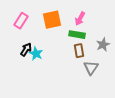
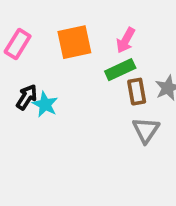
green rectangle: (77, 35) -> (120, 70), turned -35
brown rectangle: (79, 51) -> (137, 92), moved

